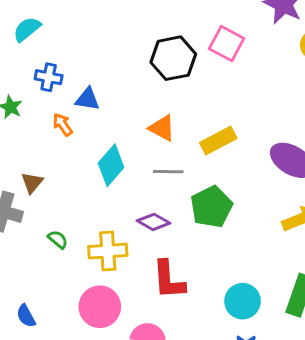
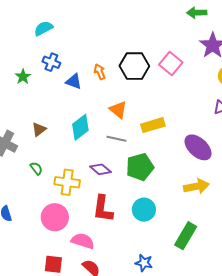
orange arrow: (63, 125) -> (100, 72), moved
brown triangle: (32, 183) -> (39, 129), moved
cyan circle: (243, 301) -> (144, 210), moved

